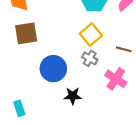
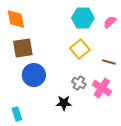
gray cross: (90, 58) -> (79, 83), moved
blue circle: (53, 69) -> (34, 75), moved

